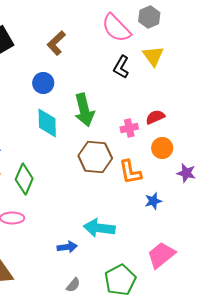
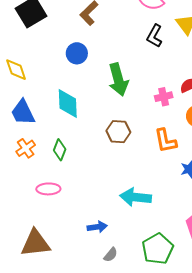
cyan diamond: (47, 123) -> (68, 104), moved
brown hexagon: (95, 157) -> (118, 132), moved, size x0.7
green diamond: (24, 179) -> (60, 150), size x0.7
blue arrow: (67, 247) -> (97, 227), moved

